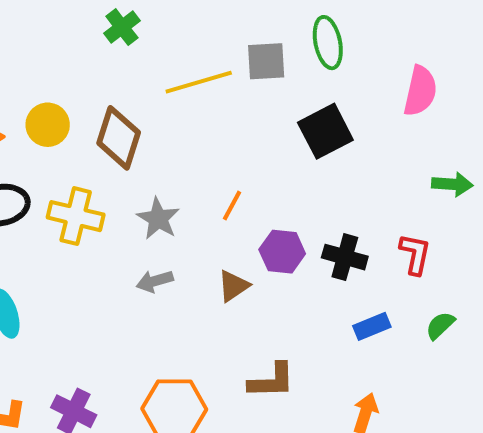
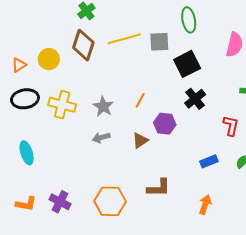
gray square: (266, 61) -> (159, 42), moved
brown diamond: (119, 138) -> (83, 45), moved
black cross: (345, 257) -> (195, 99), moved, turned 35

